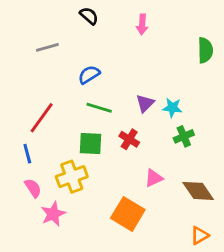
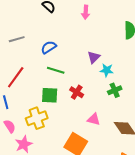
gray line: (47, 47) -> (17, 39), moved
purple triangle: (145, 103) -> (94, 57), moved
pink triangle: (154, 178) -> (94, 119), turned 40

